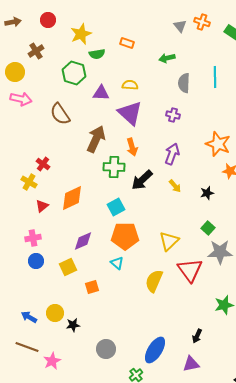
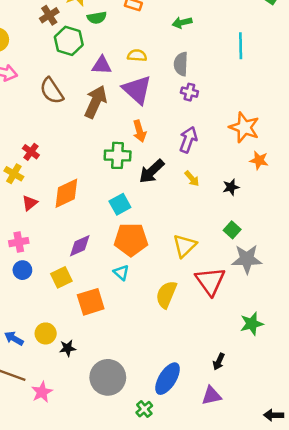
brown cross: (36, 51) -> (49, 15), moved
gray semicircle: (184, 83) -> (181, 64), moved
brown arrow: (96, 139) -> (96, 102), moved
orange square: (92, 287) -> (91, 302), size x1.6
gray circle: (106, 349) -> (108, 377), size x1.5

